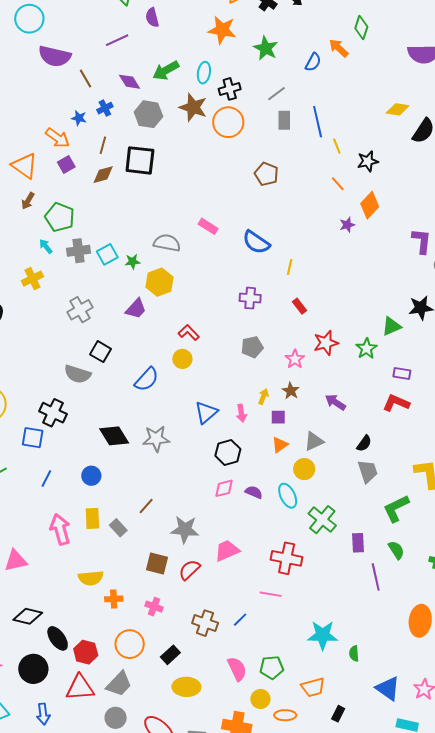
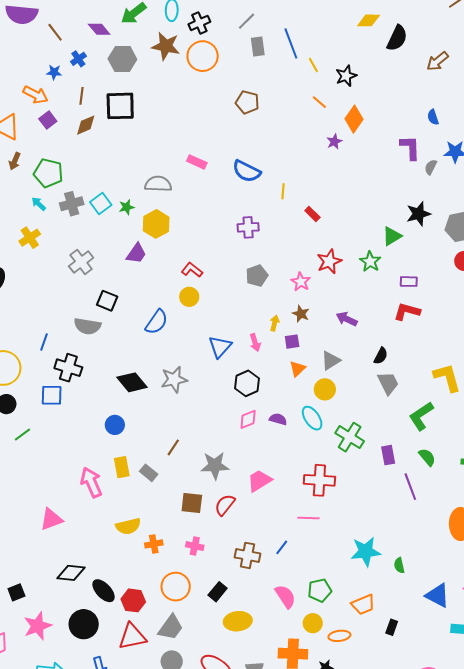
red rectangle: (299, 306) -> (312, 214), moved
blue line: (46, 478) -> (44, 342), moved

